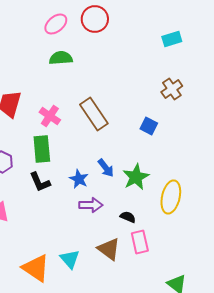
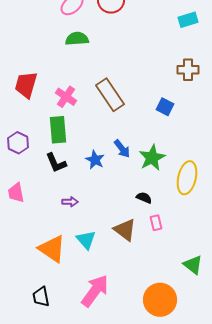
brown cross: (172, 89) -> (188, 70), turned 35
purple arrow: (91, 205) -> (70, 202), moved, size x0.7
pink rectangle: (140, 242) -> (156, 223), size x0.7

